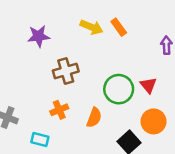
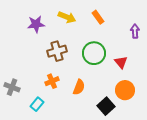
yellow arrow: (92, 27) -> (67, 17), moved
green circle: (119, 89) -> (94, 53), moved
cyan rectangle: (40, 140) -> (37, 104), turned -64

